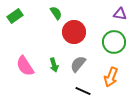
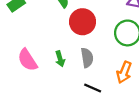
gray semicircle: (78, 64) -> (87, 58), turned 132

